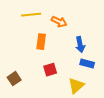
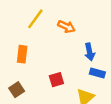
yellow line: (31, 15) -> (35, 19), turned -48
orange rectangle: (41, 42) -> (22, 54), moved

